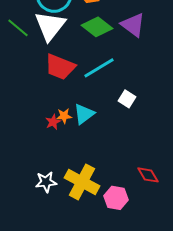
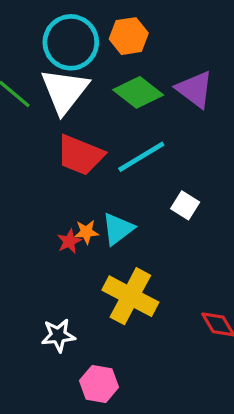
yellow cross: (82, 182) -> (130, 296), moved
pink hexagon: (116, 198) -> (99, 384), moved

